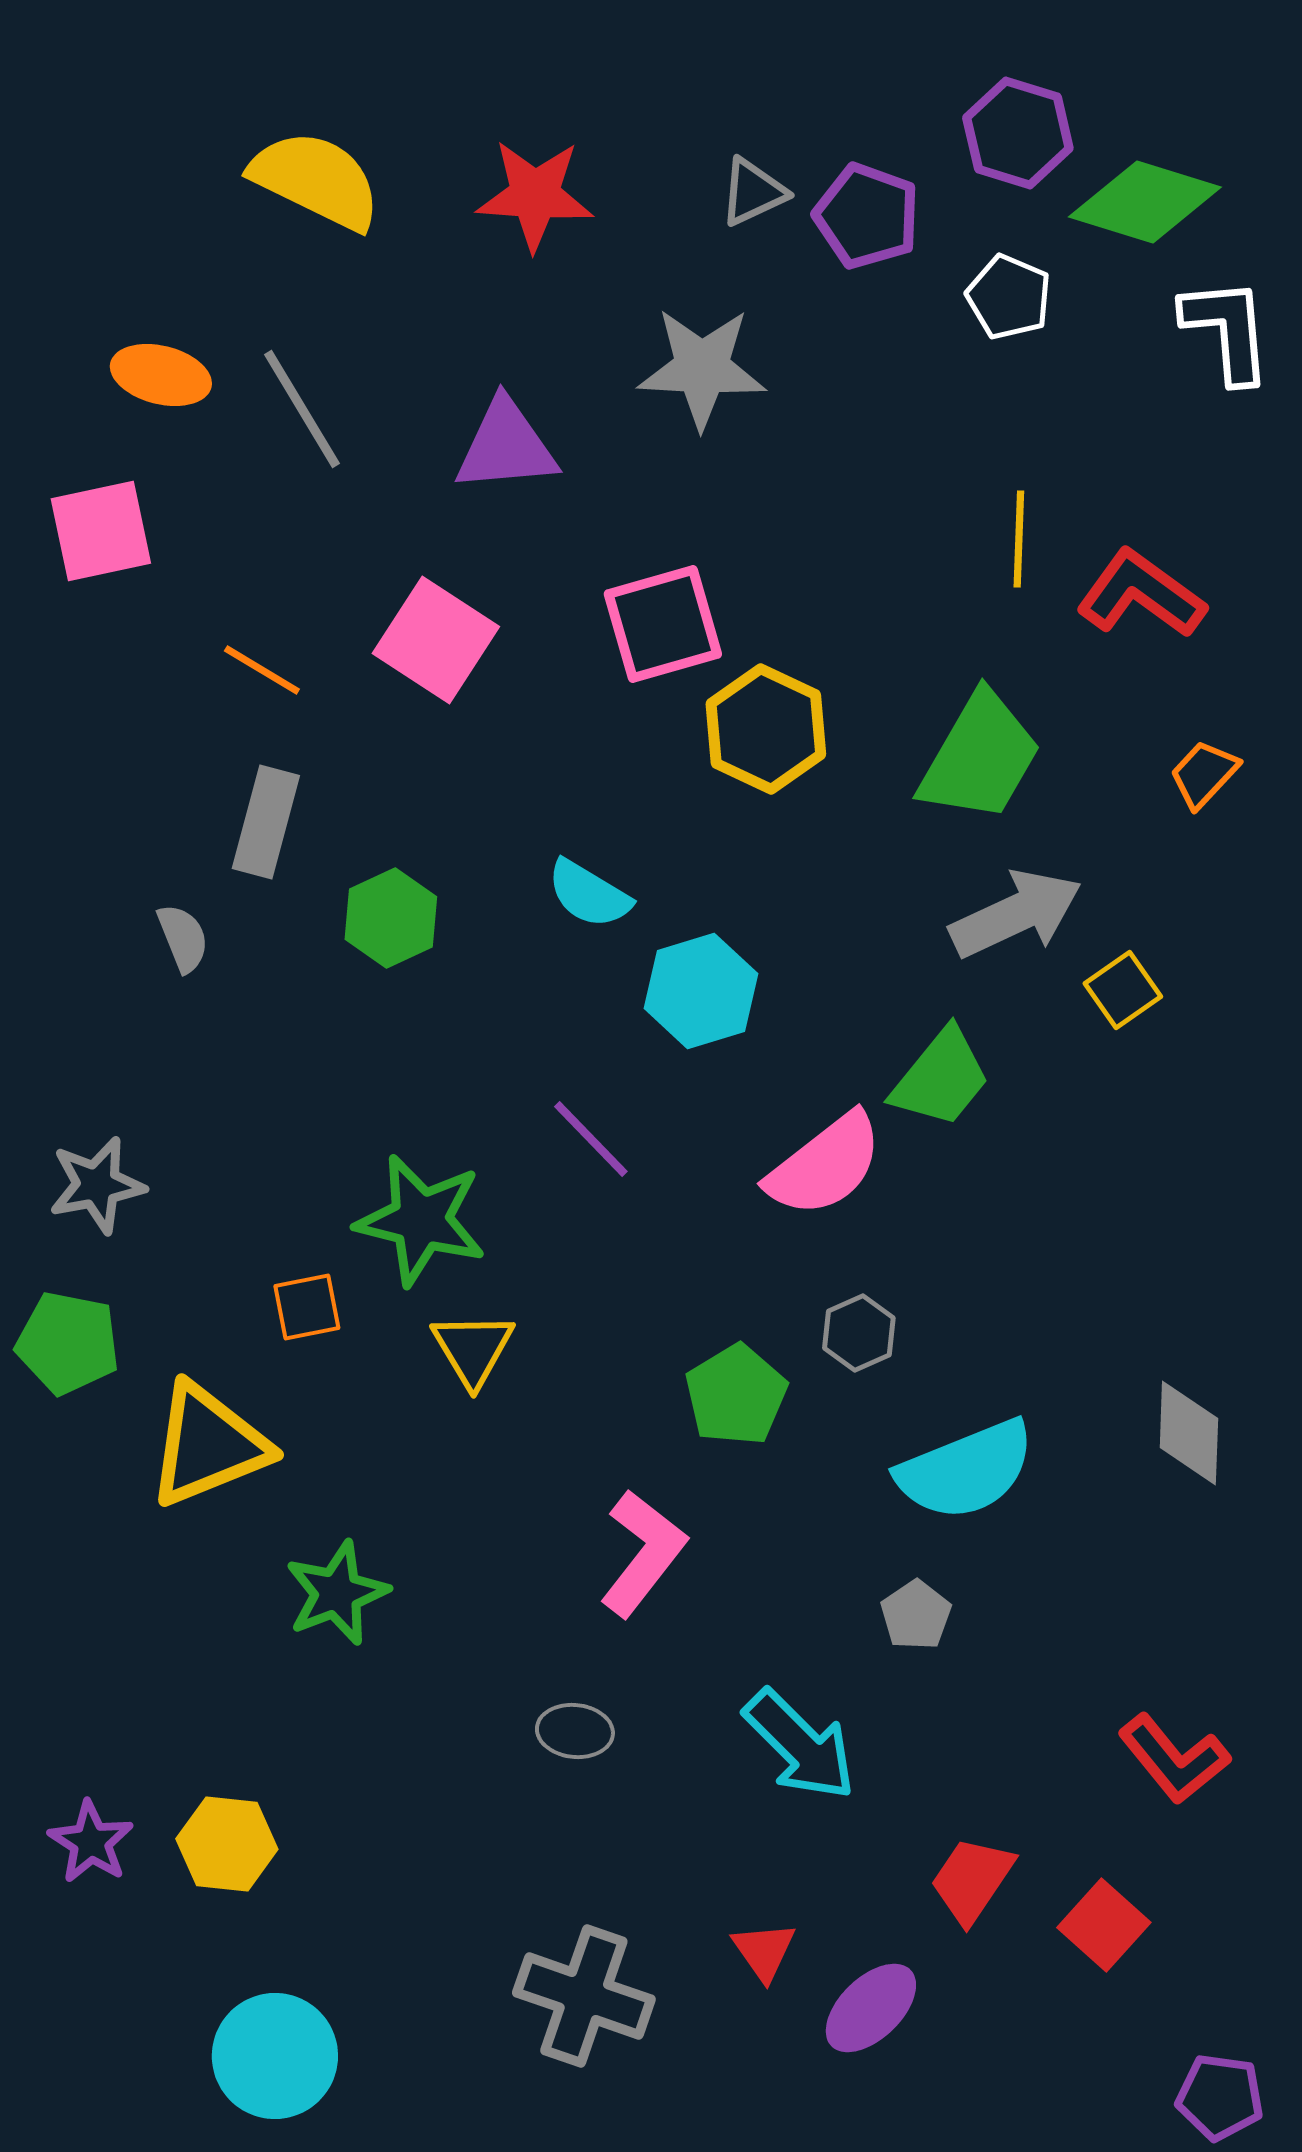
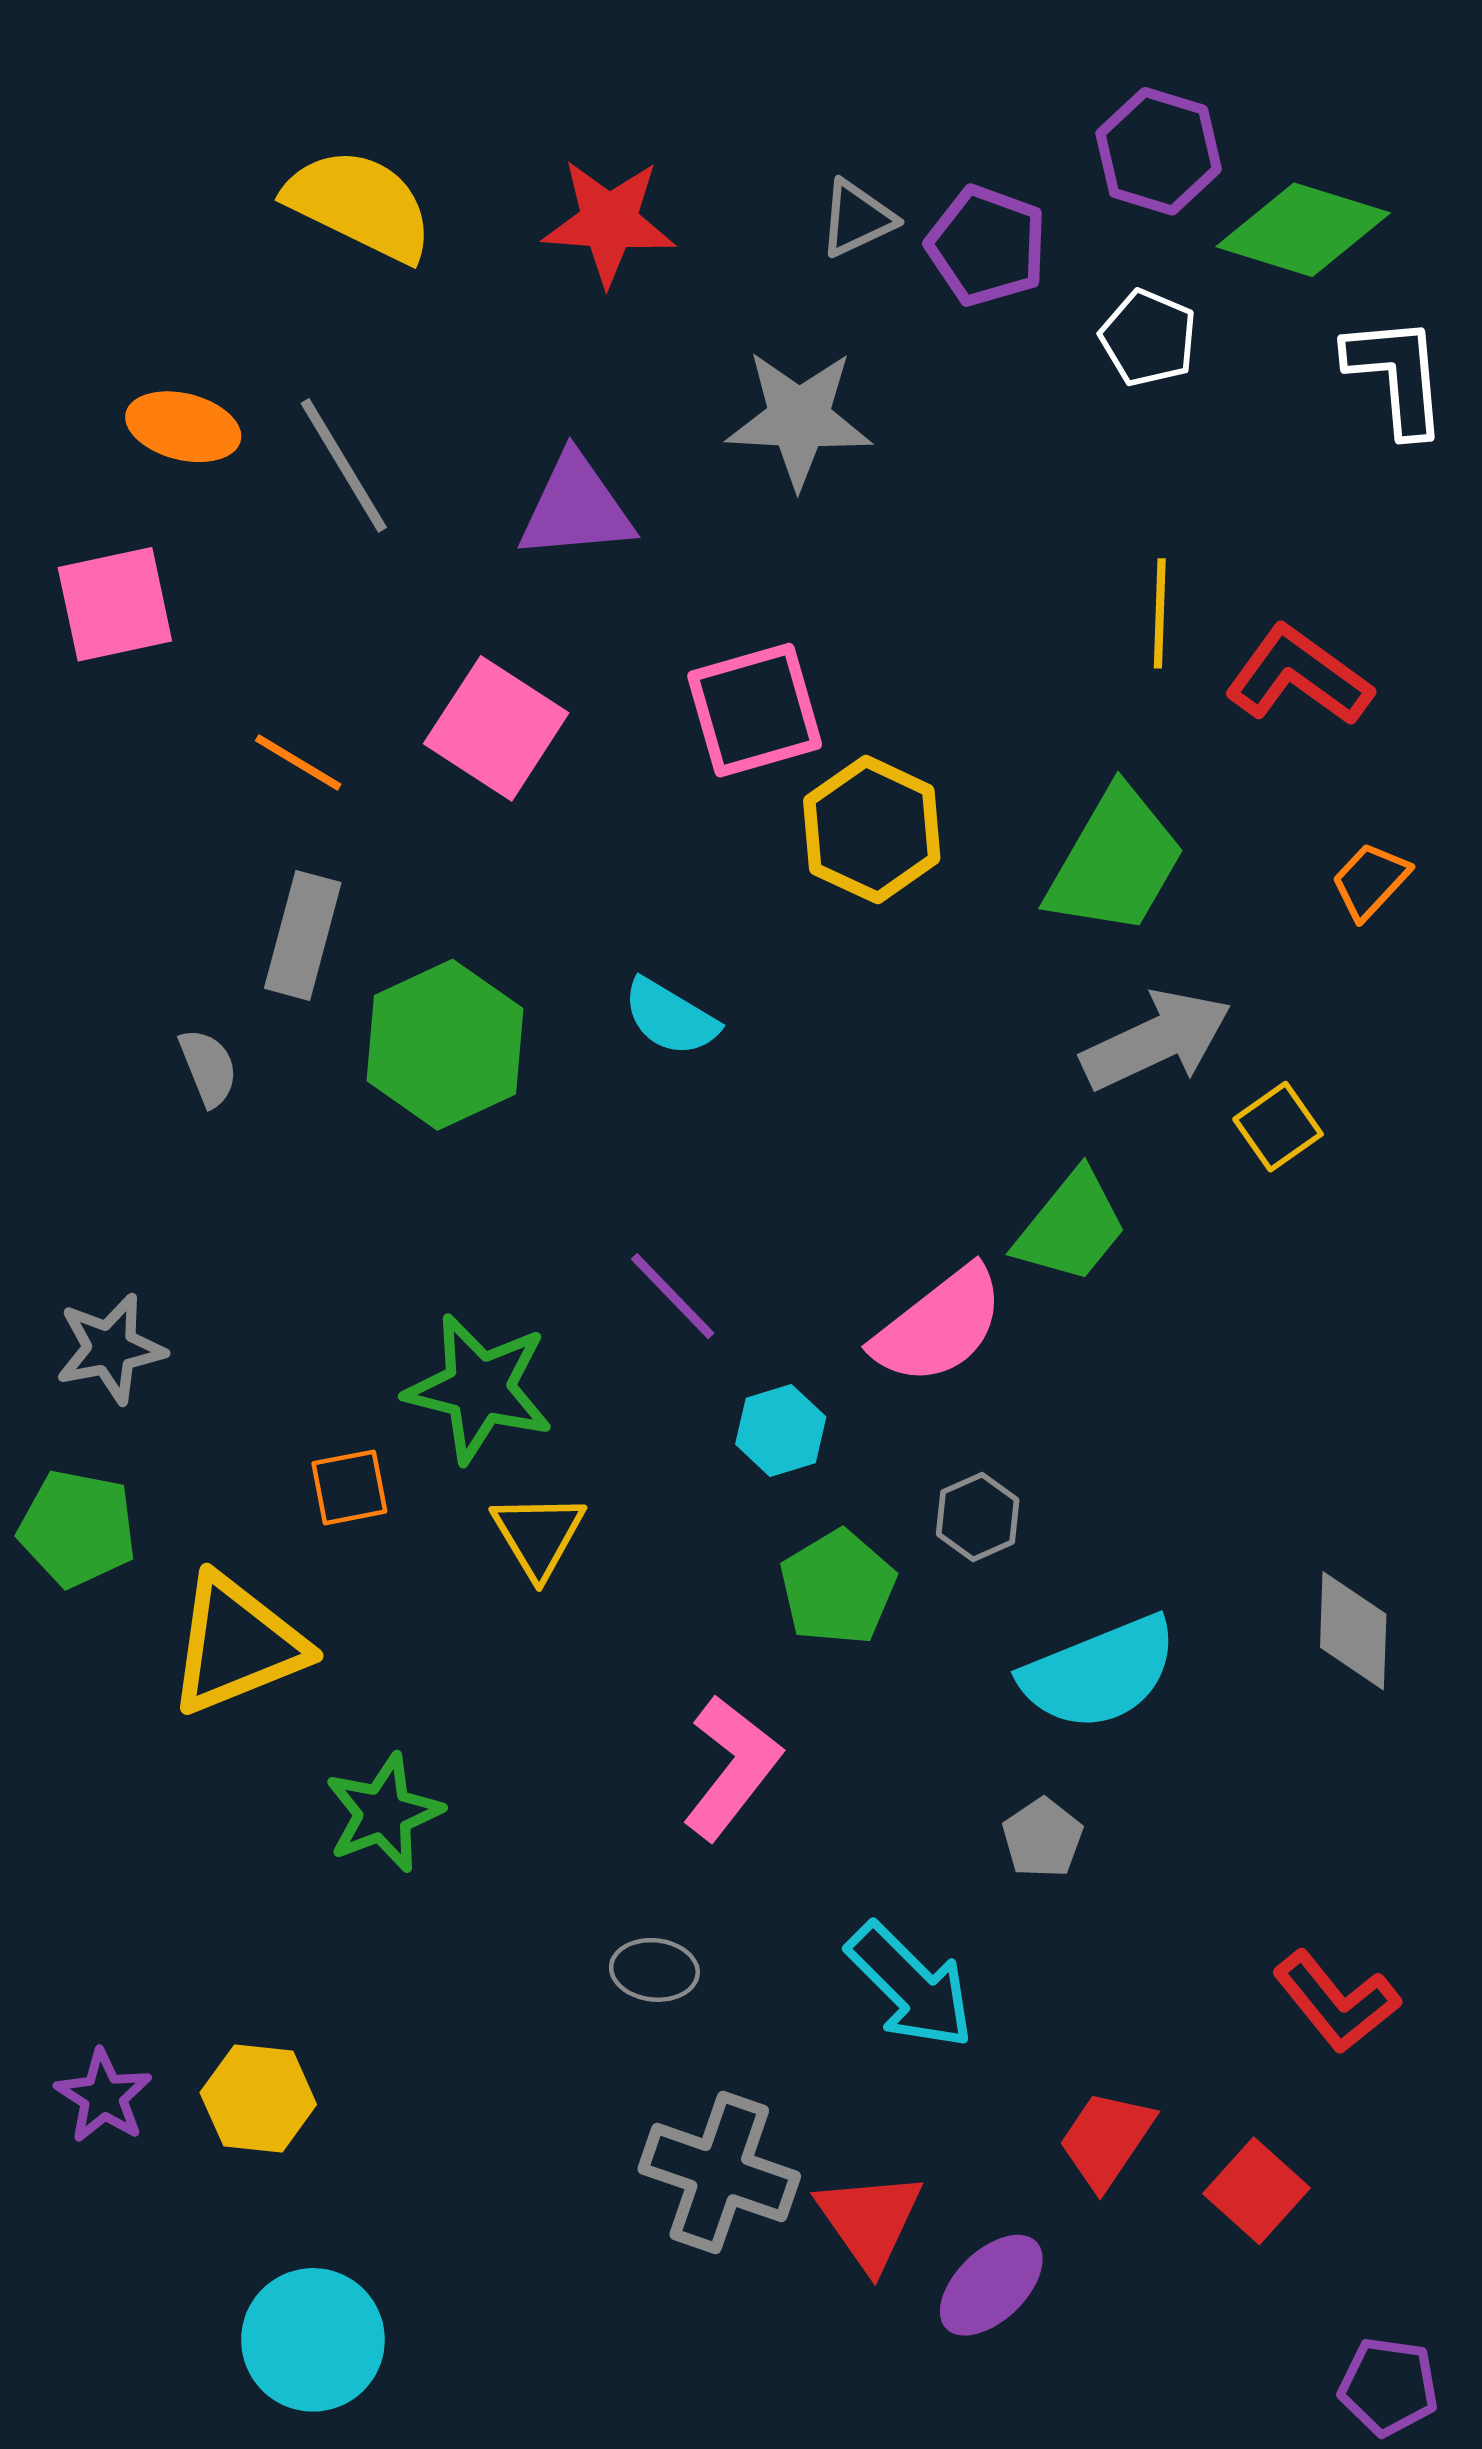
green hexagon: (391, 918) -> (445, 1045), size x1.5
cyan hexagon: (701, 991) -> (781, 1430), moved, size x0.7
red triangle: (764, 1951) -> (870, 2220), size x1.5
gray cross: (584, 1996) -> (719, 2173), moved

